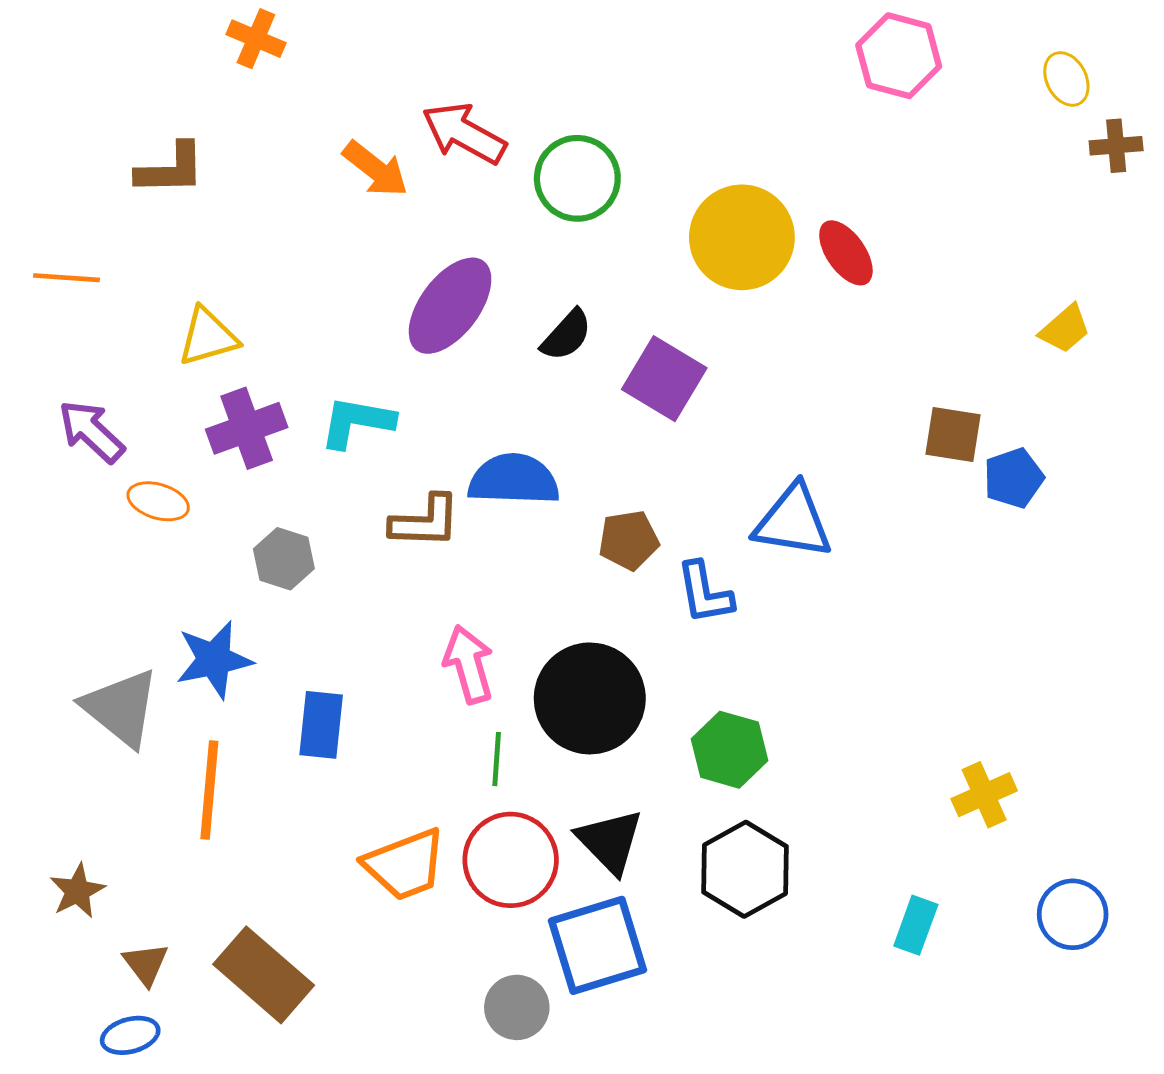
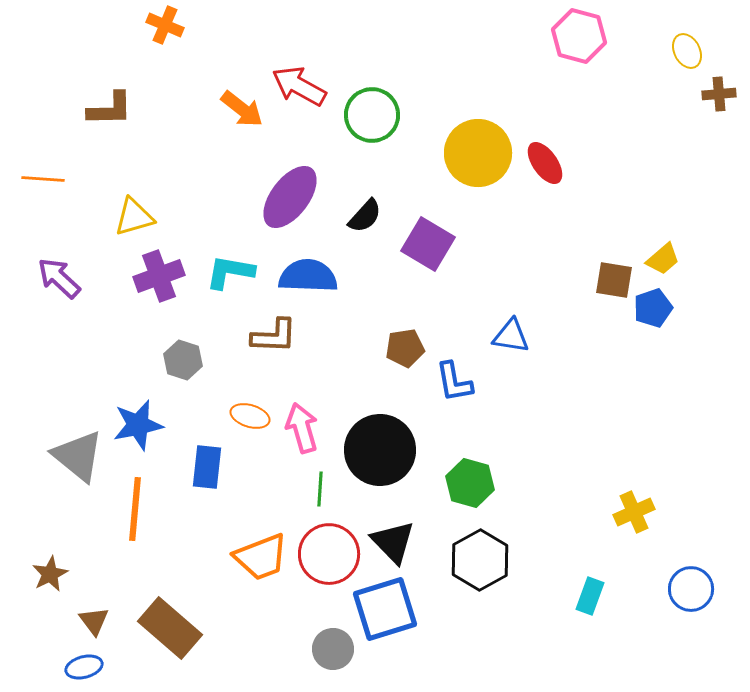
yellow trapezoid: (1065, 329) -> (663, 259), moved
blue semicircle: (514, 480) -> (308, 276), moved
orange ellipse: (158, 501) -> (250, 416), moved
blue triangle: (793, 521) -> (511, 336), size x0.7

